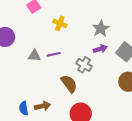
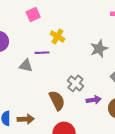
purple arrow: (100, 49) -> (94, 100), moved
purple line: (53, 54) -> (42, 53), moved

